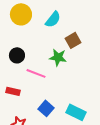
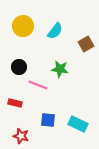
brown square: (73, 40) -> (86, 44), moved
blue square: (46, 108) -> (48, 120), turned -35

